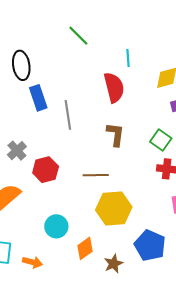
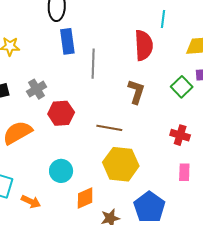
green square: (161, 140) -> (182, 87), moved

